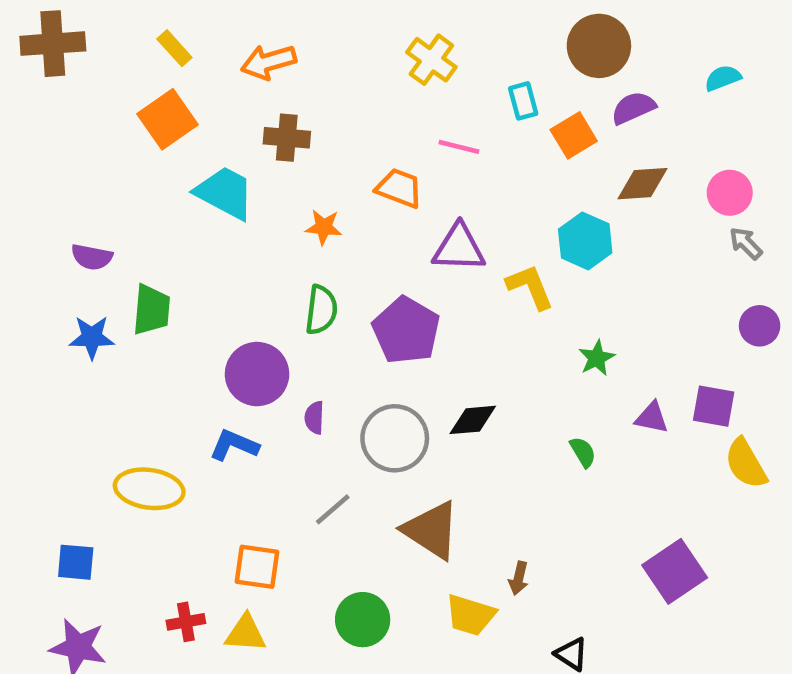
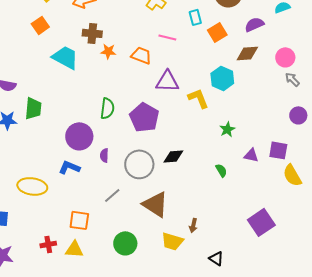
purple semicircle: (633, 108) -> (254, 24), moved
orange square: (168, 119) -> (40, 25), size x0.7
orange star: (324, 227) -> (108, 51), moved

